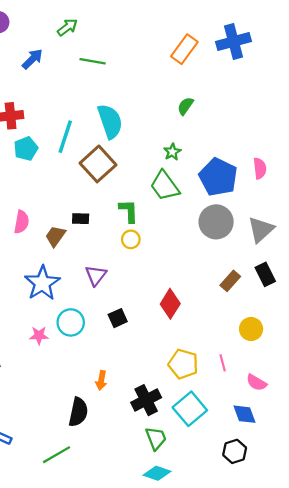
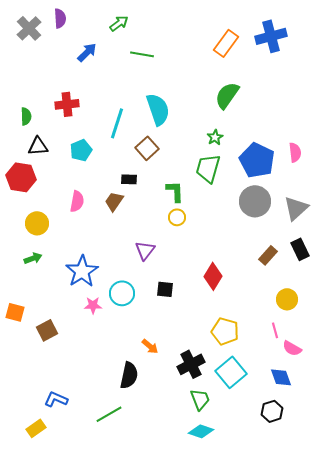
green semicircle: (185, 106) -> (227, 95), size x1.6
cyan pentagon: (26, 149) -> (81, 150), moved
brown square: (98, 164) -> (147, 148), size x0.7
green trapezoid: (165, 186) -> (208, 168), turned 52
black rectangle: (81, 219) -> (129, 179), moved
brown trapezoid: (55, 236) -> (114, 201), moved
blue star: (42, 283) -> (82, 271), moved
black square: (118, 318) -> (165, 289), turned 30
pink line: (223, 363) -> (275, 330), moved
orange arrow: (101, 380) -> (150, 346), turned -60

